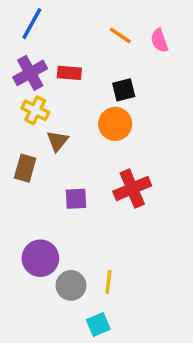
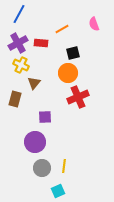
orange line: (120, 35) -> (62, 29), moved, turned -64
red cross: (132, 189) -> (78, 97), moved
purple circle: (40, 258) -> (35, 142), moved

